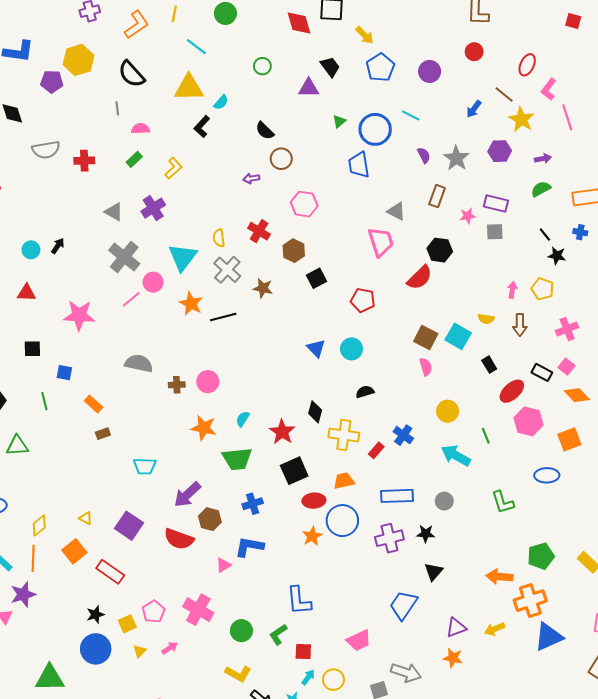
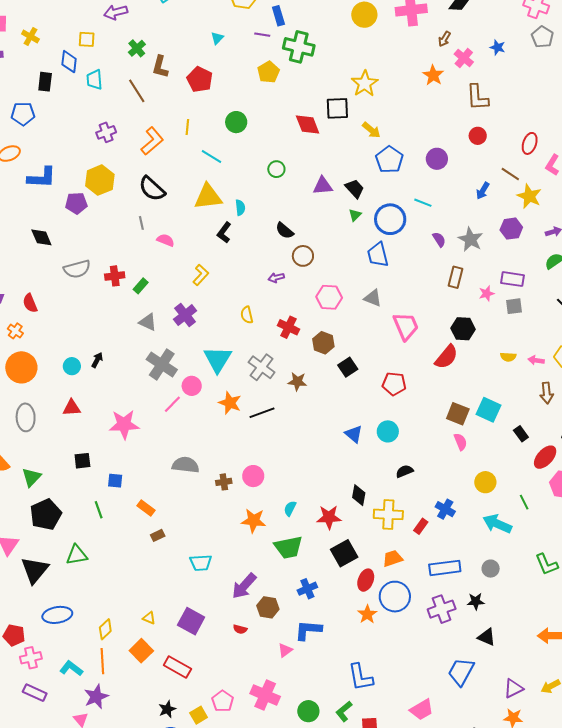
black trapezoid: (330, 67) -> (355, 189), moved
cyan semicircle: (221, 102) -> (240, 208), turned -42
pink semicircle: (140, 129) -> (166, 240), turned 30
green rectangle: (134, 159) -> (141, 286), moved
gray triangle: (396, 211) -> (373, 298), moved
yellow semicircle: (219, 238) -> (247, 315), moved
pink arrow: (512, 290) -> (536, 360), turned -84
yellow semicircle: (486, 319) -> (508, 357), moved
red star: (282, 432) -> (329, 517), turned -30
red ellipse: (314, 501) -> (366, 580), turned -60
red semicircle: (179, 539) -> (240, 629), size x0.5
black triangle: (433, 572) -> (487, 637), turned -42

